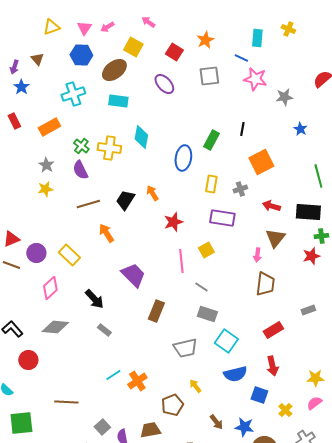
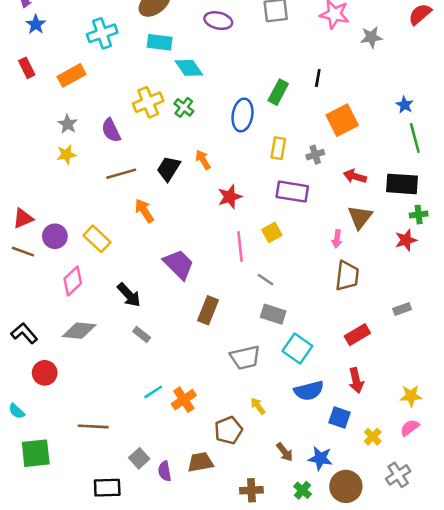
purple ellipse: (164, 84) -> (218, 21), turned -35
blue star: (300, 129) -> (405, 105), moved
cyan diamond: (141, 137) -> (189, 68), moved, turned -45
green cross: (81, 146) -> (184, 107), moved
yellow cross: (109, 148) -> (148, 102), turned -30

